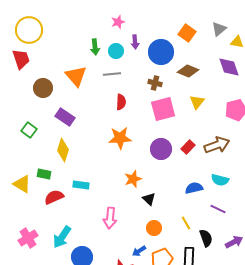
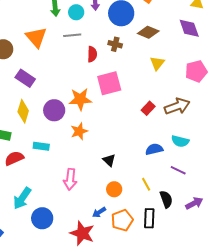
red semicircle: (121, 102) -> (92, 54), moved
pink square: (163, 109) -> (109, 83), moved
purple circle: (161, 149) -> (54, 110), moved
orange star: (133, 179) -> (79, 131), moved

